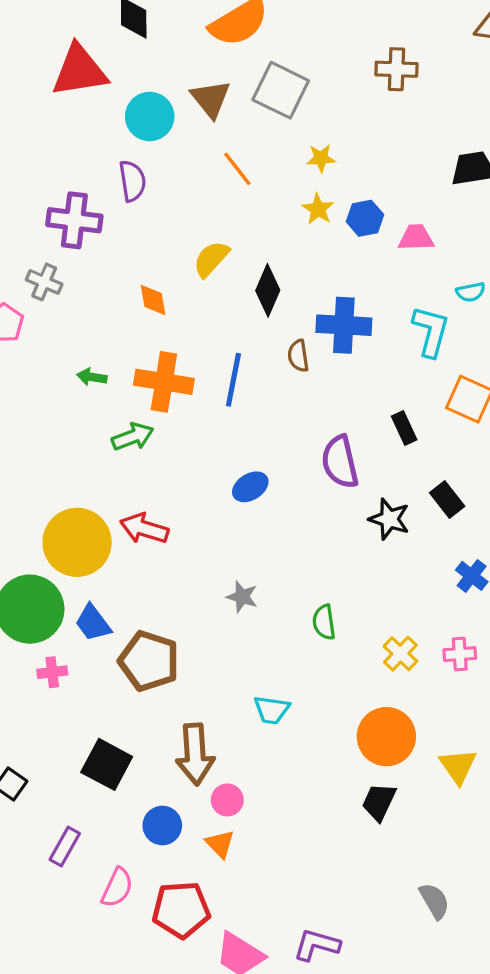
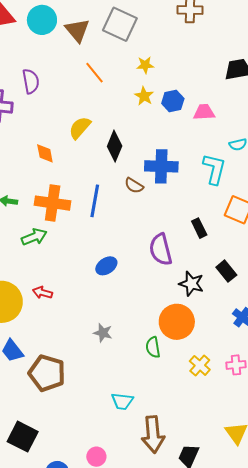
cyan circle: (150, 116) -> (42, 20), moved
brown semicircle: (298, 356) -> (134, 186), turned -48
red arrow: (144, 529) -> (42, 293), size x0.7
orange circle: (386, 737) -> (177, 322), moved
brown arrow: (195, 754) -> (153, 434), moved

